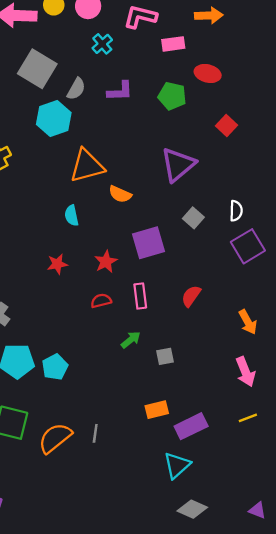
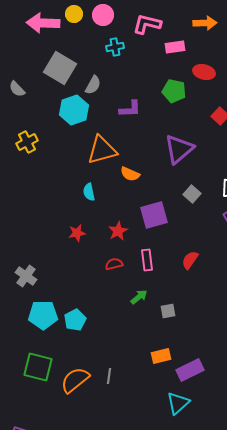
cyan cross: (102, 44) -> (115, 47), turned 30
purple L-shape: (120, 91) -> (130, 109), moved

